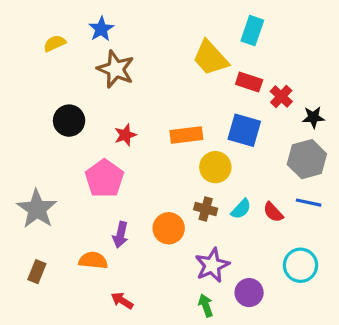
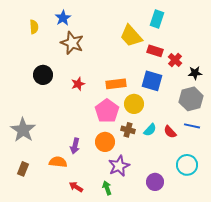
yellow semicircle: (55, 43) -> (34, 27), turned 112
pink pentagon: (104, 178) -> (107, 111), moved
purple star: (212, 265) -> (119, 166), moved
green arrow: (206, 305) -> (107, 188), moved

